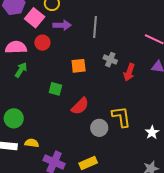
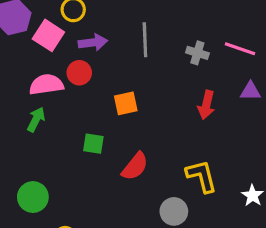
red circle: (42, 43) -> (79, 73), moved
pink semicircle: (16, 47) -> (46, 84), moved
gray cross: (110, 60) -> (197, 53), moved
gray circle: (99, 128) -> (174, 211), moved

